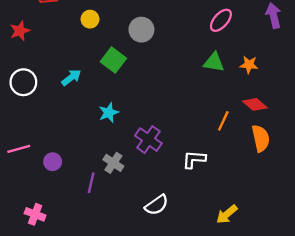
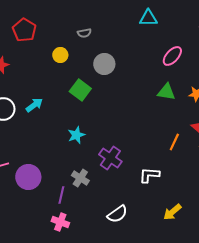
cyan arrow: (71, 78) -> (34, 105), moved
purple circle: (53, 162) -> (28, 177), size x1.6
pink cross: (35, 214) -> (60, 222), moved
yellow arrow: (227, 214) -> (172, 212), moved

